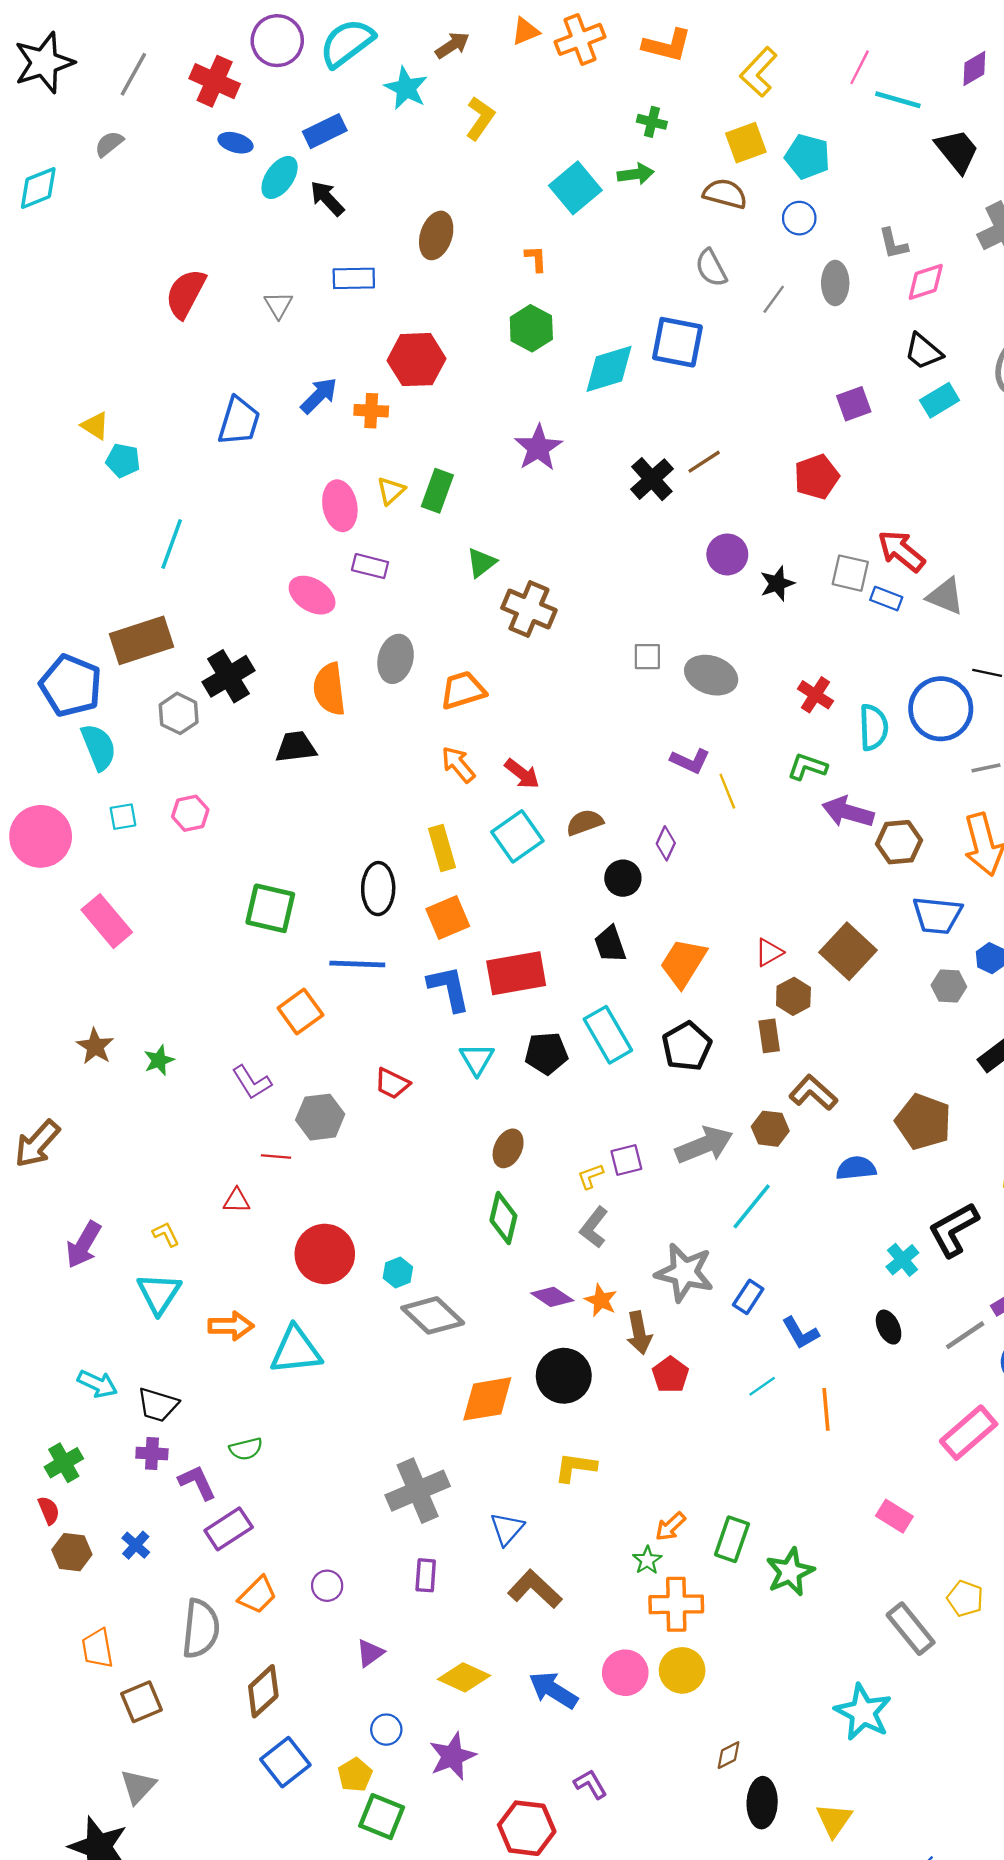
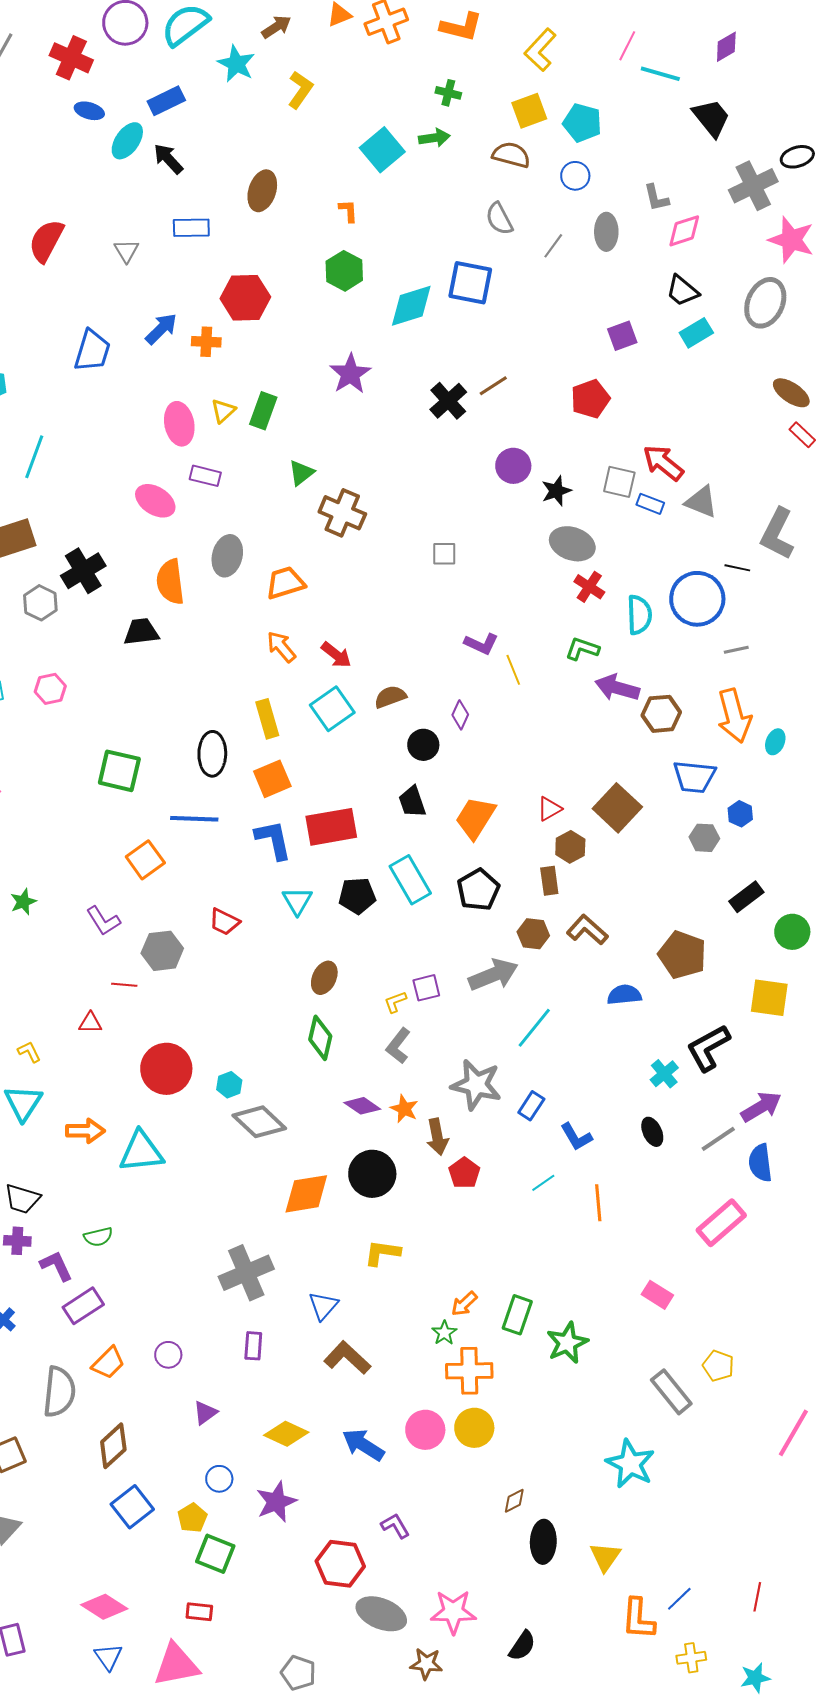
gray ellipse: (711, 675) -> (572, 544), moved
brown hexagon: (770, 1129) -> (533, 934), moved

